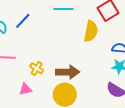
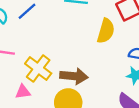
yellow cross: (37, 68) -> (38, 69), size x1.6

